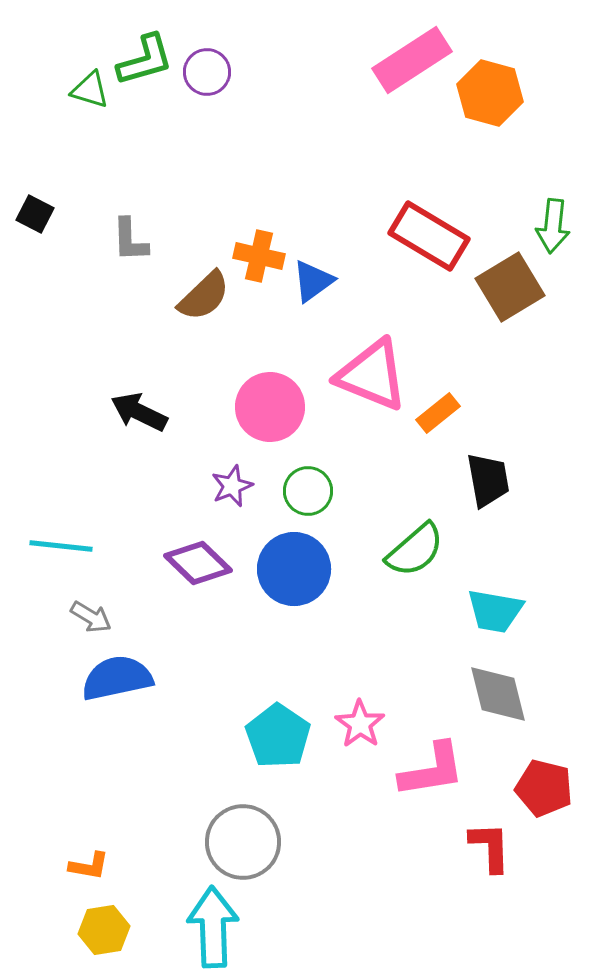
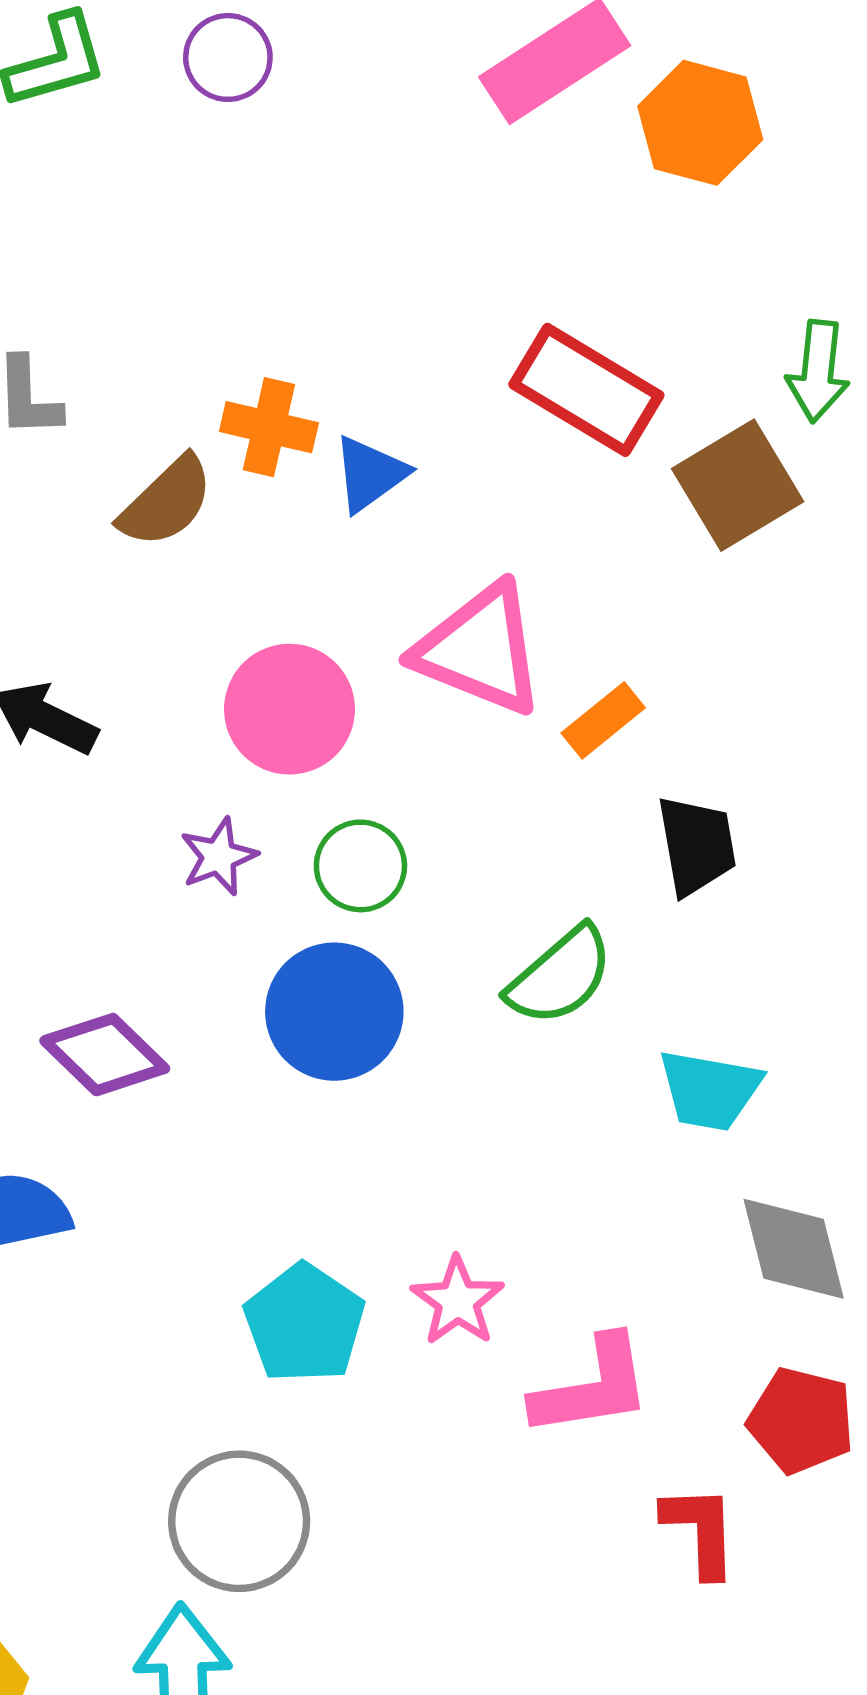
purple circle: (207, 72) -> (228, 57), moved
purple diamond: (198, 563) -> (105, 1055), moved
gray diamond: (498, 694) -> (794, 1249), moved

